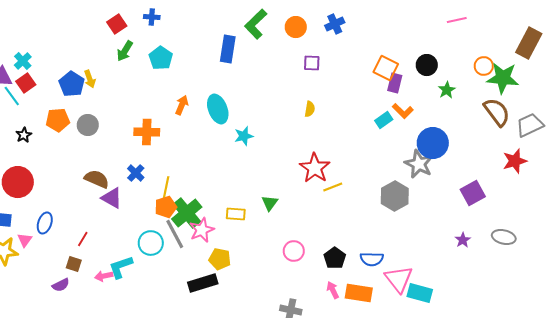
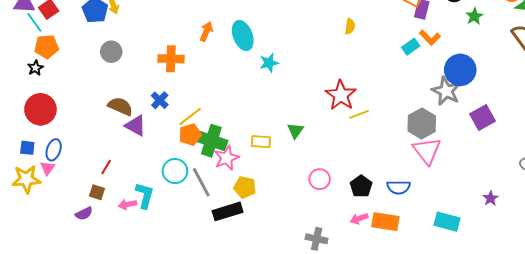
yellow semicircle: (310, 109) -> (350, 26), moved
orange pentagon: (58, 120) -> (47, 47), moved
black star: (24, 135) -> (35, 68), moved
yellow line: (166, 189) -> (190, 116), turned 40
purple square: (473, 193) -> (482, 117), moved
green cross: (187, 213) -> (211, 141), turned -32
blue ellipse: (45, 223) -> (54, 150), moved
gray line: (175, 234) -> (201, 182), moved
purple star: (463, 240) -> (491, 198), moved
cyan L-shape: (121, 267) -> (145, 195), turned 124
pink triangle: (399, 279) -> (427, 151), moved
pink arrow: (333, 290) -> (359, 219), turned -84

